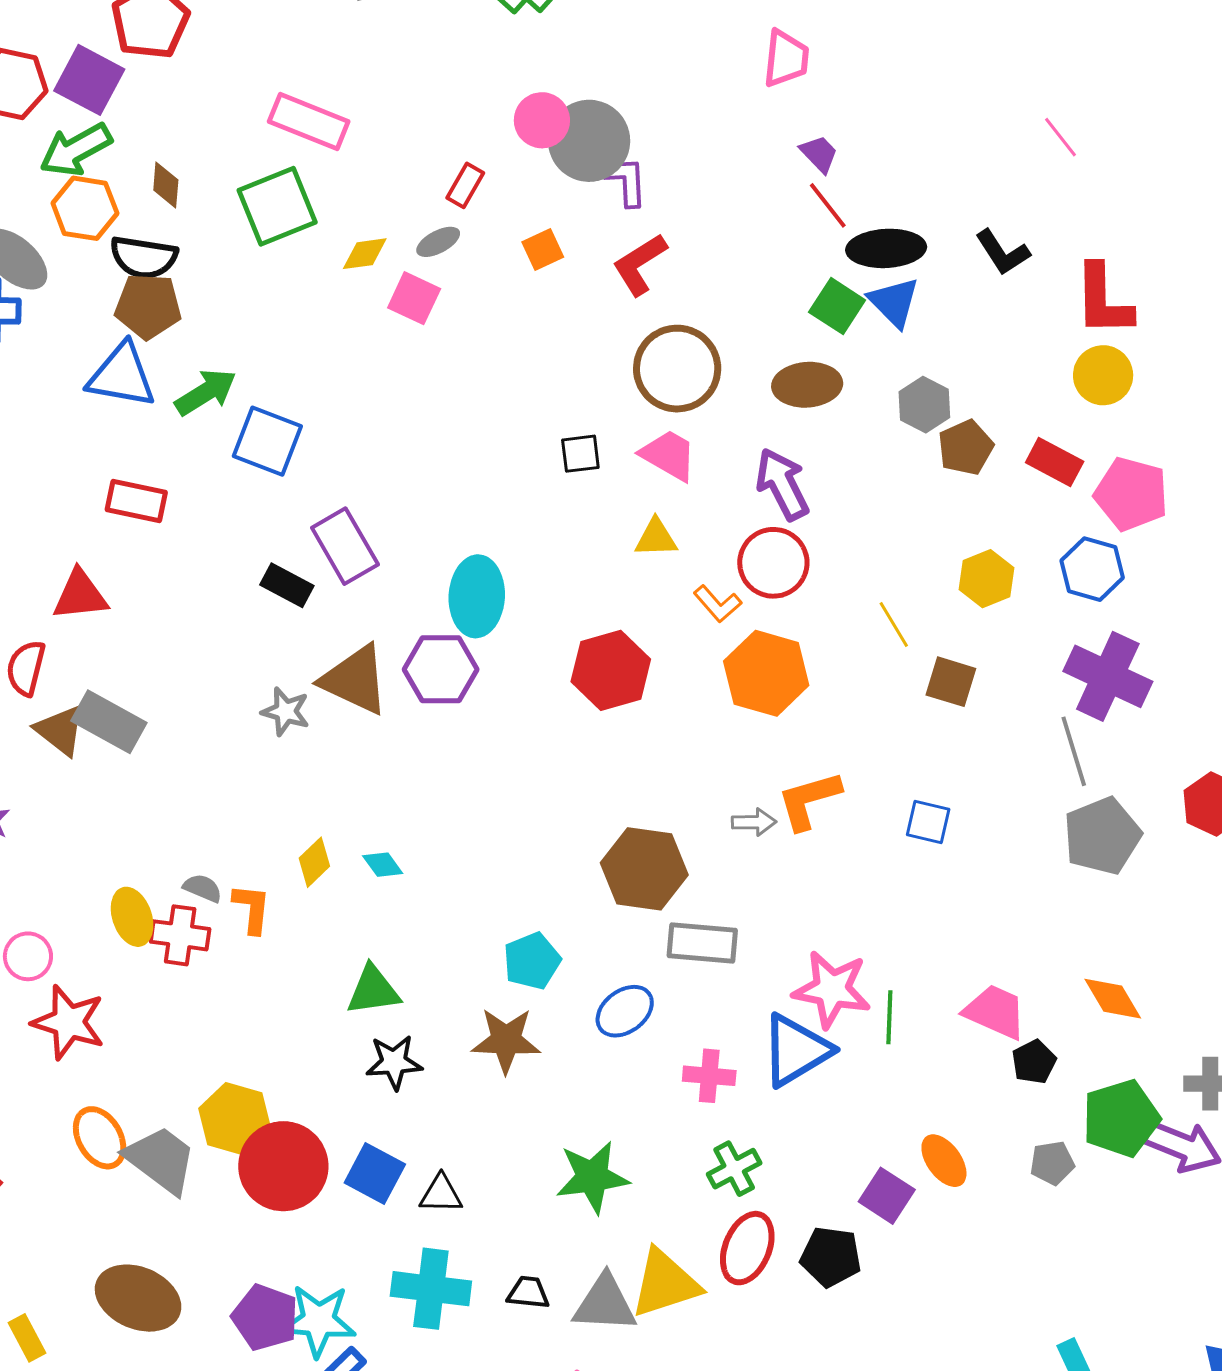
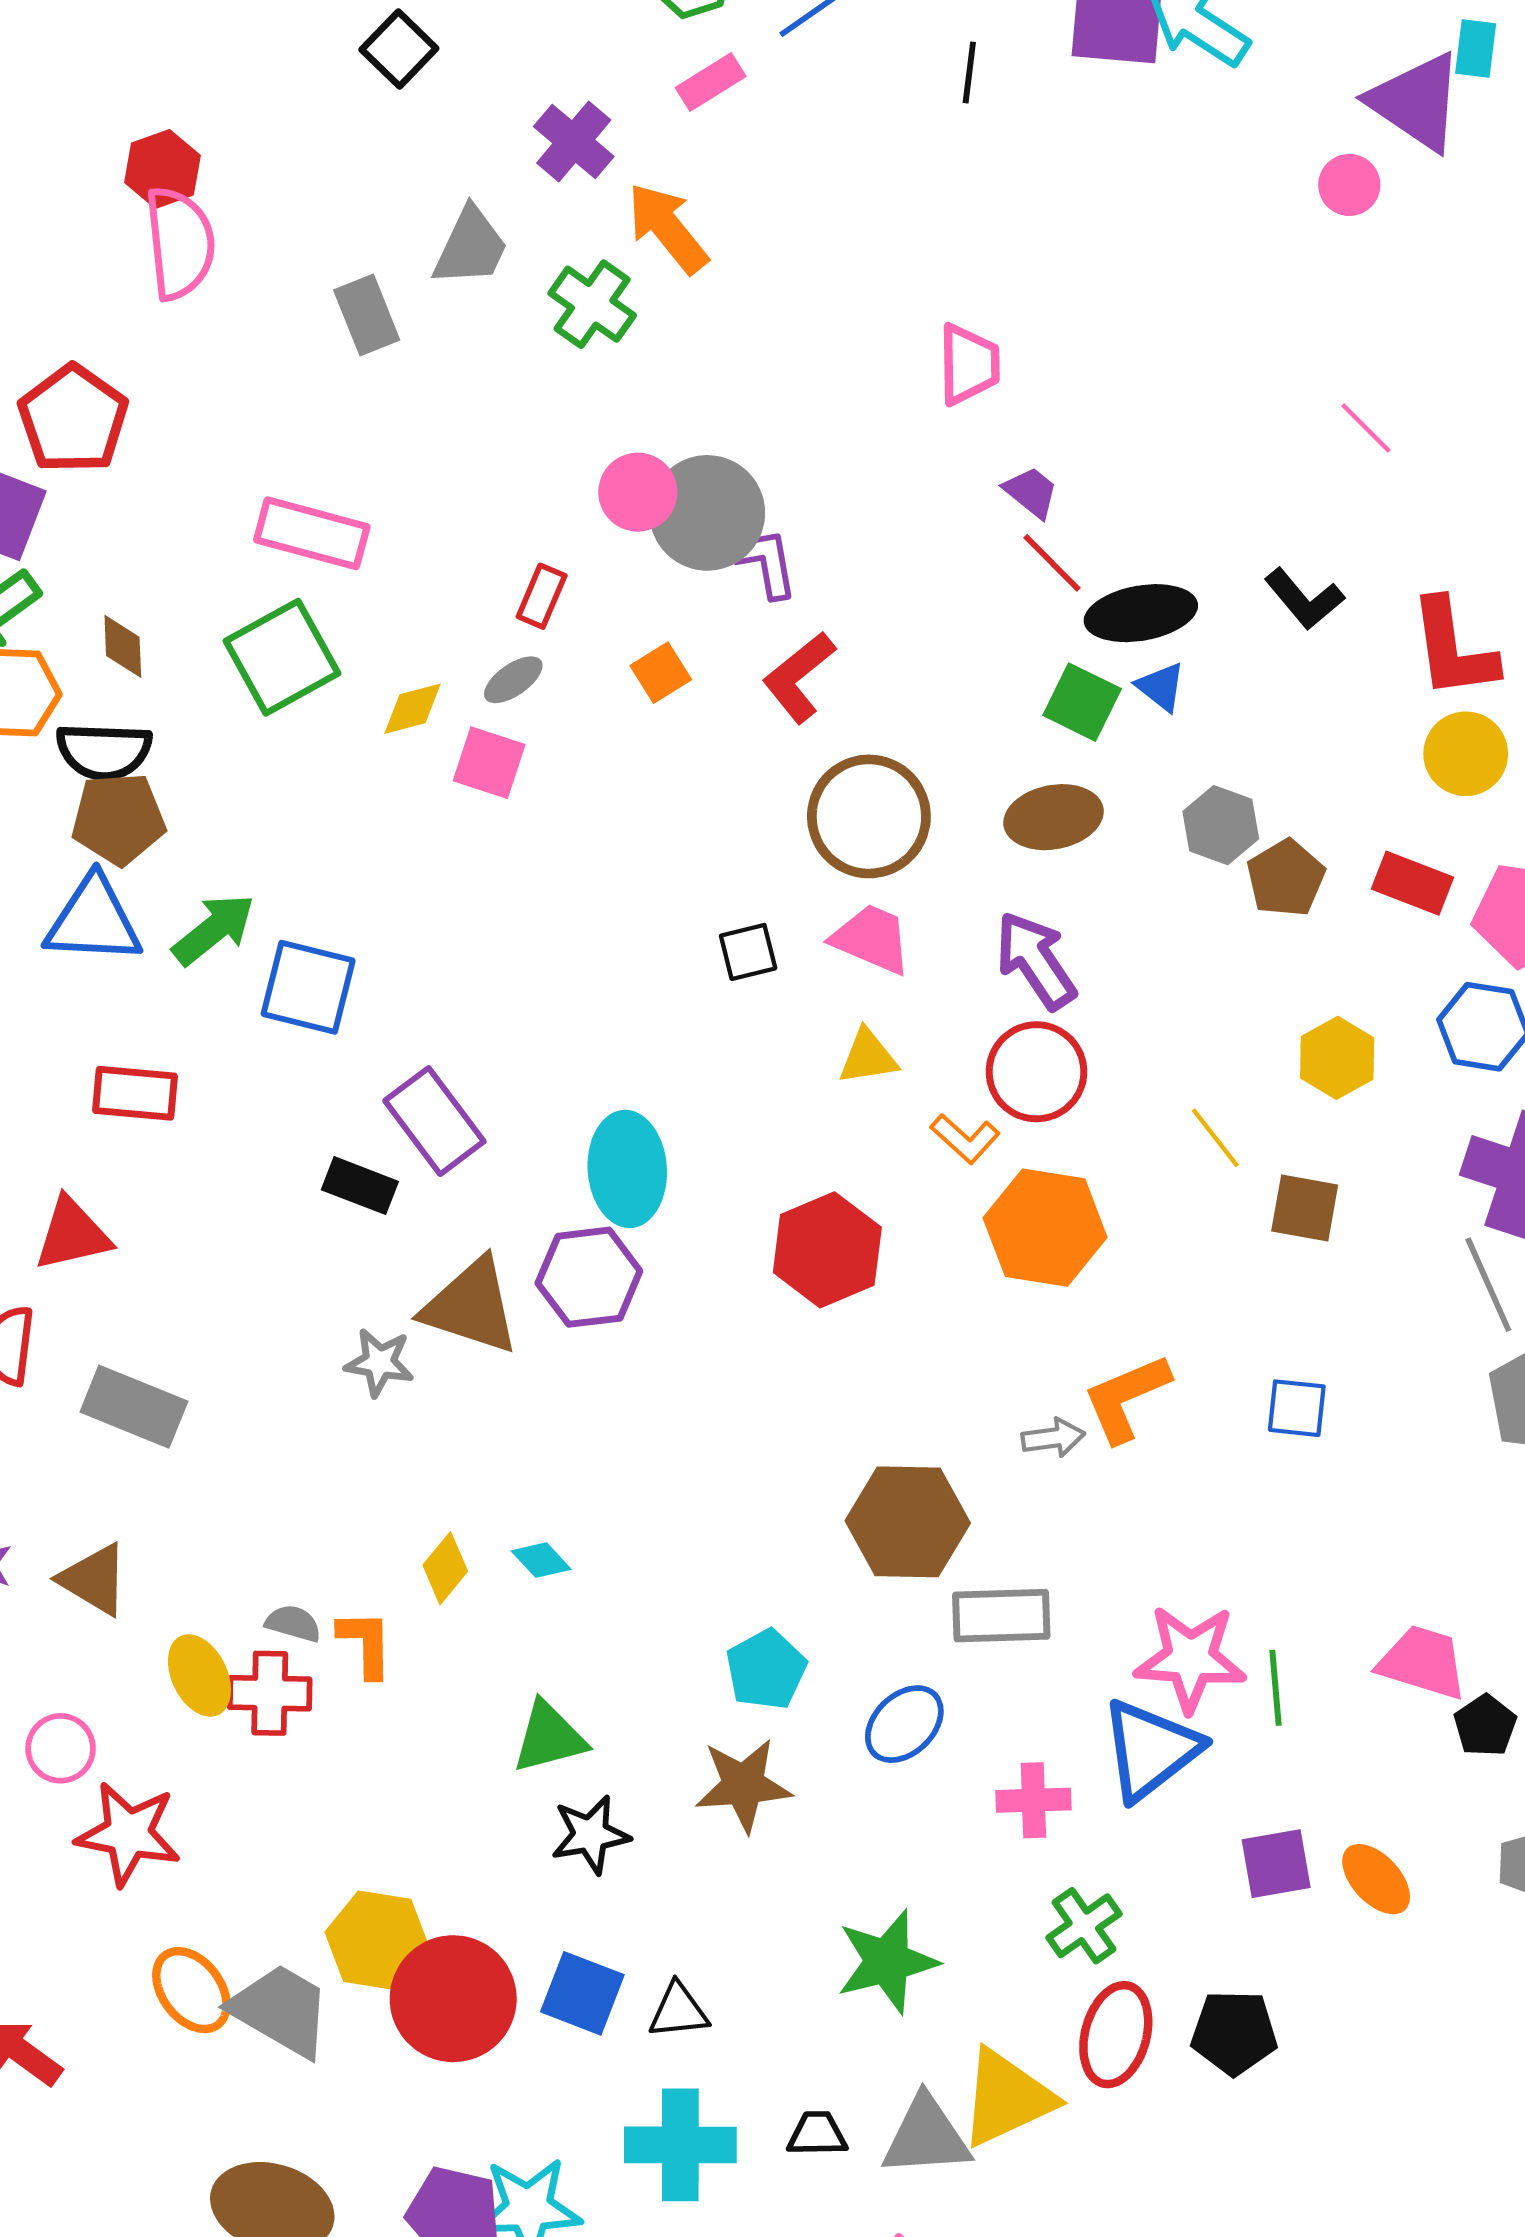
blue triangle: (894, 302) -> (1161, 687), size x0.7
brown triangle: (60, 730) -> (94, 1579), moved
purple square: (887, 1196) -> (1276, 1864), moved, turned -36

